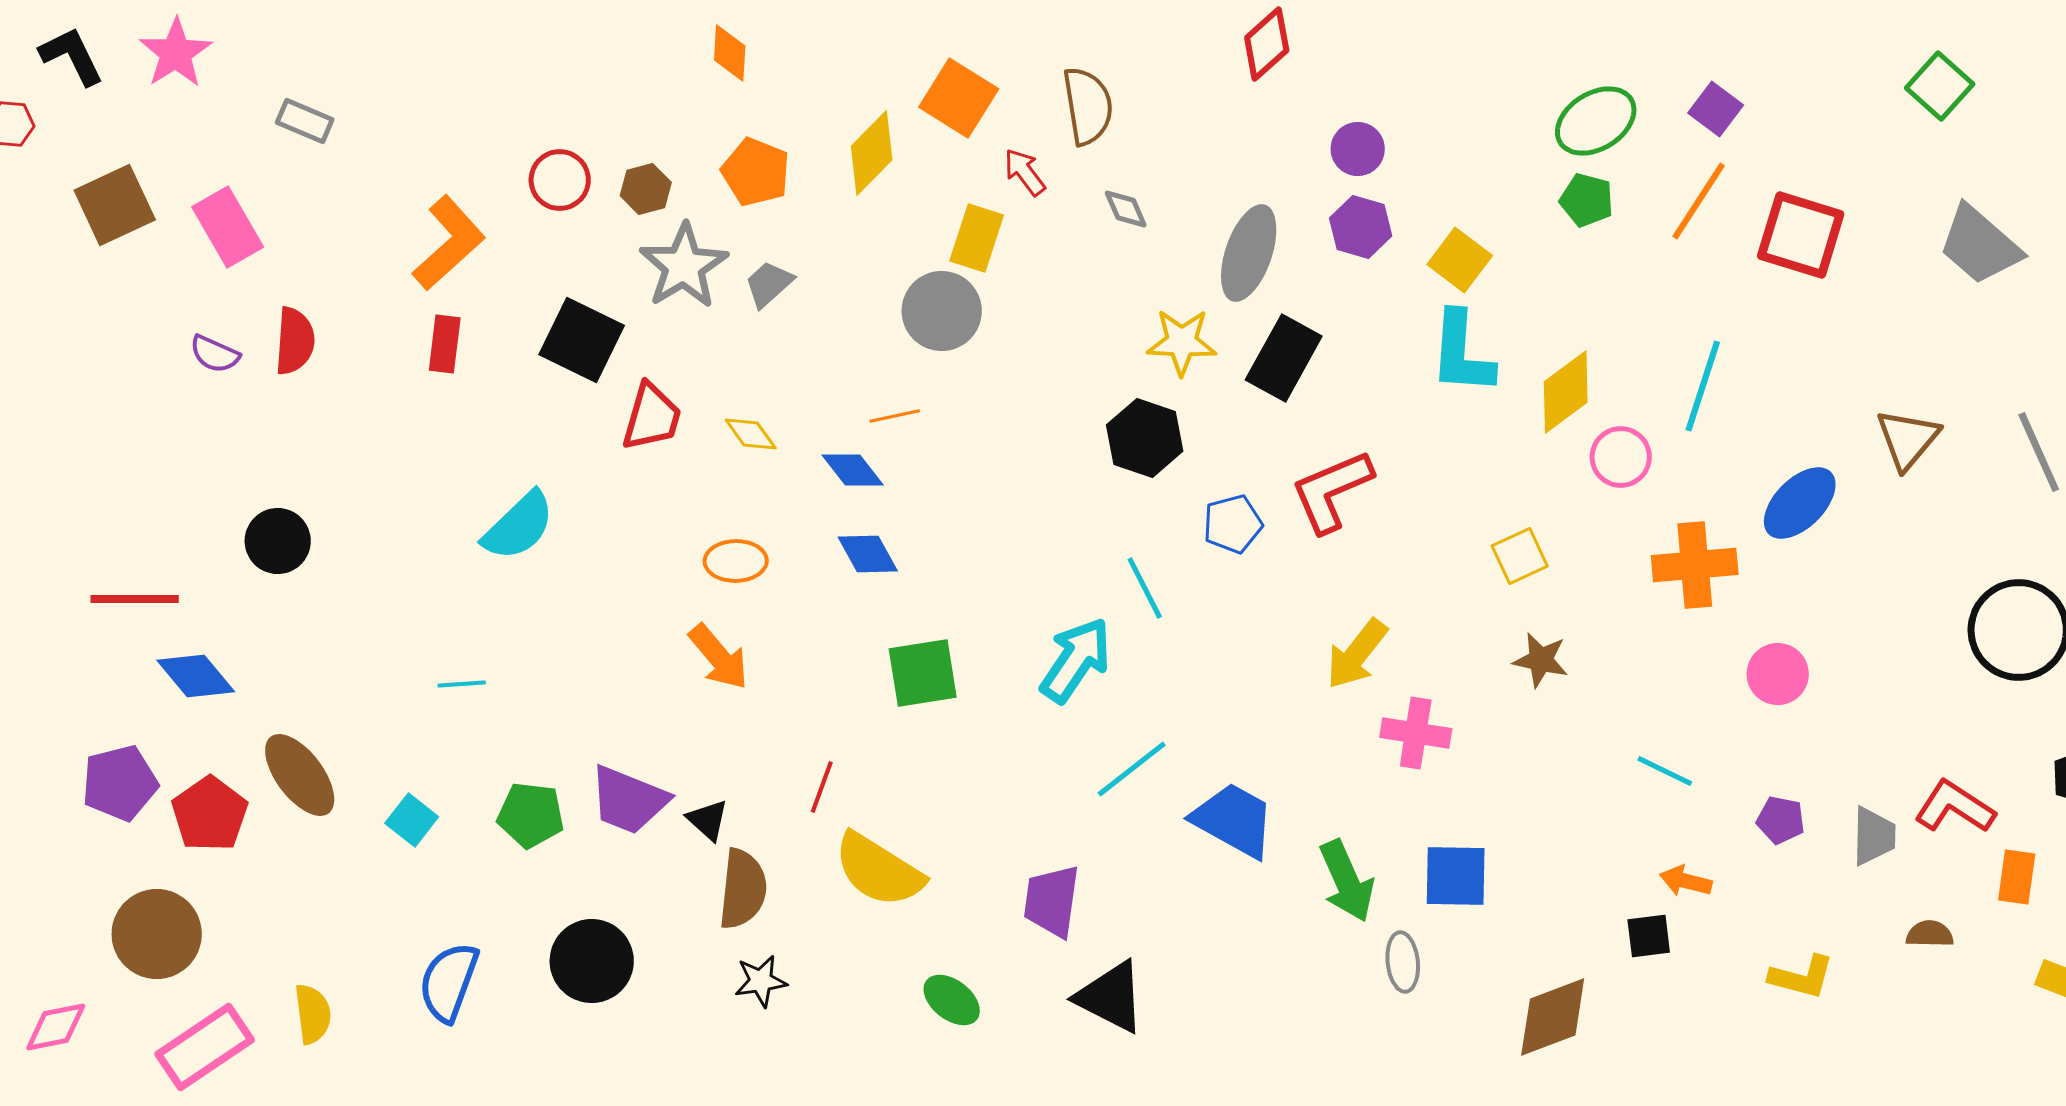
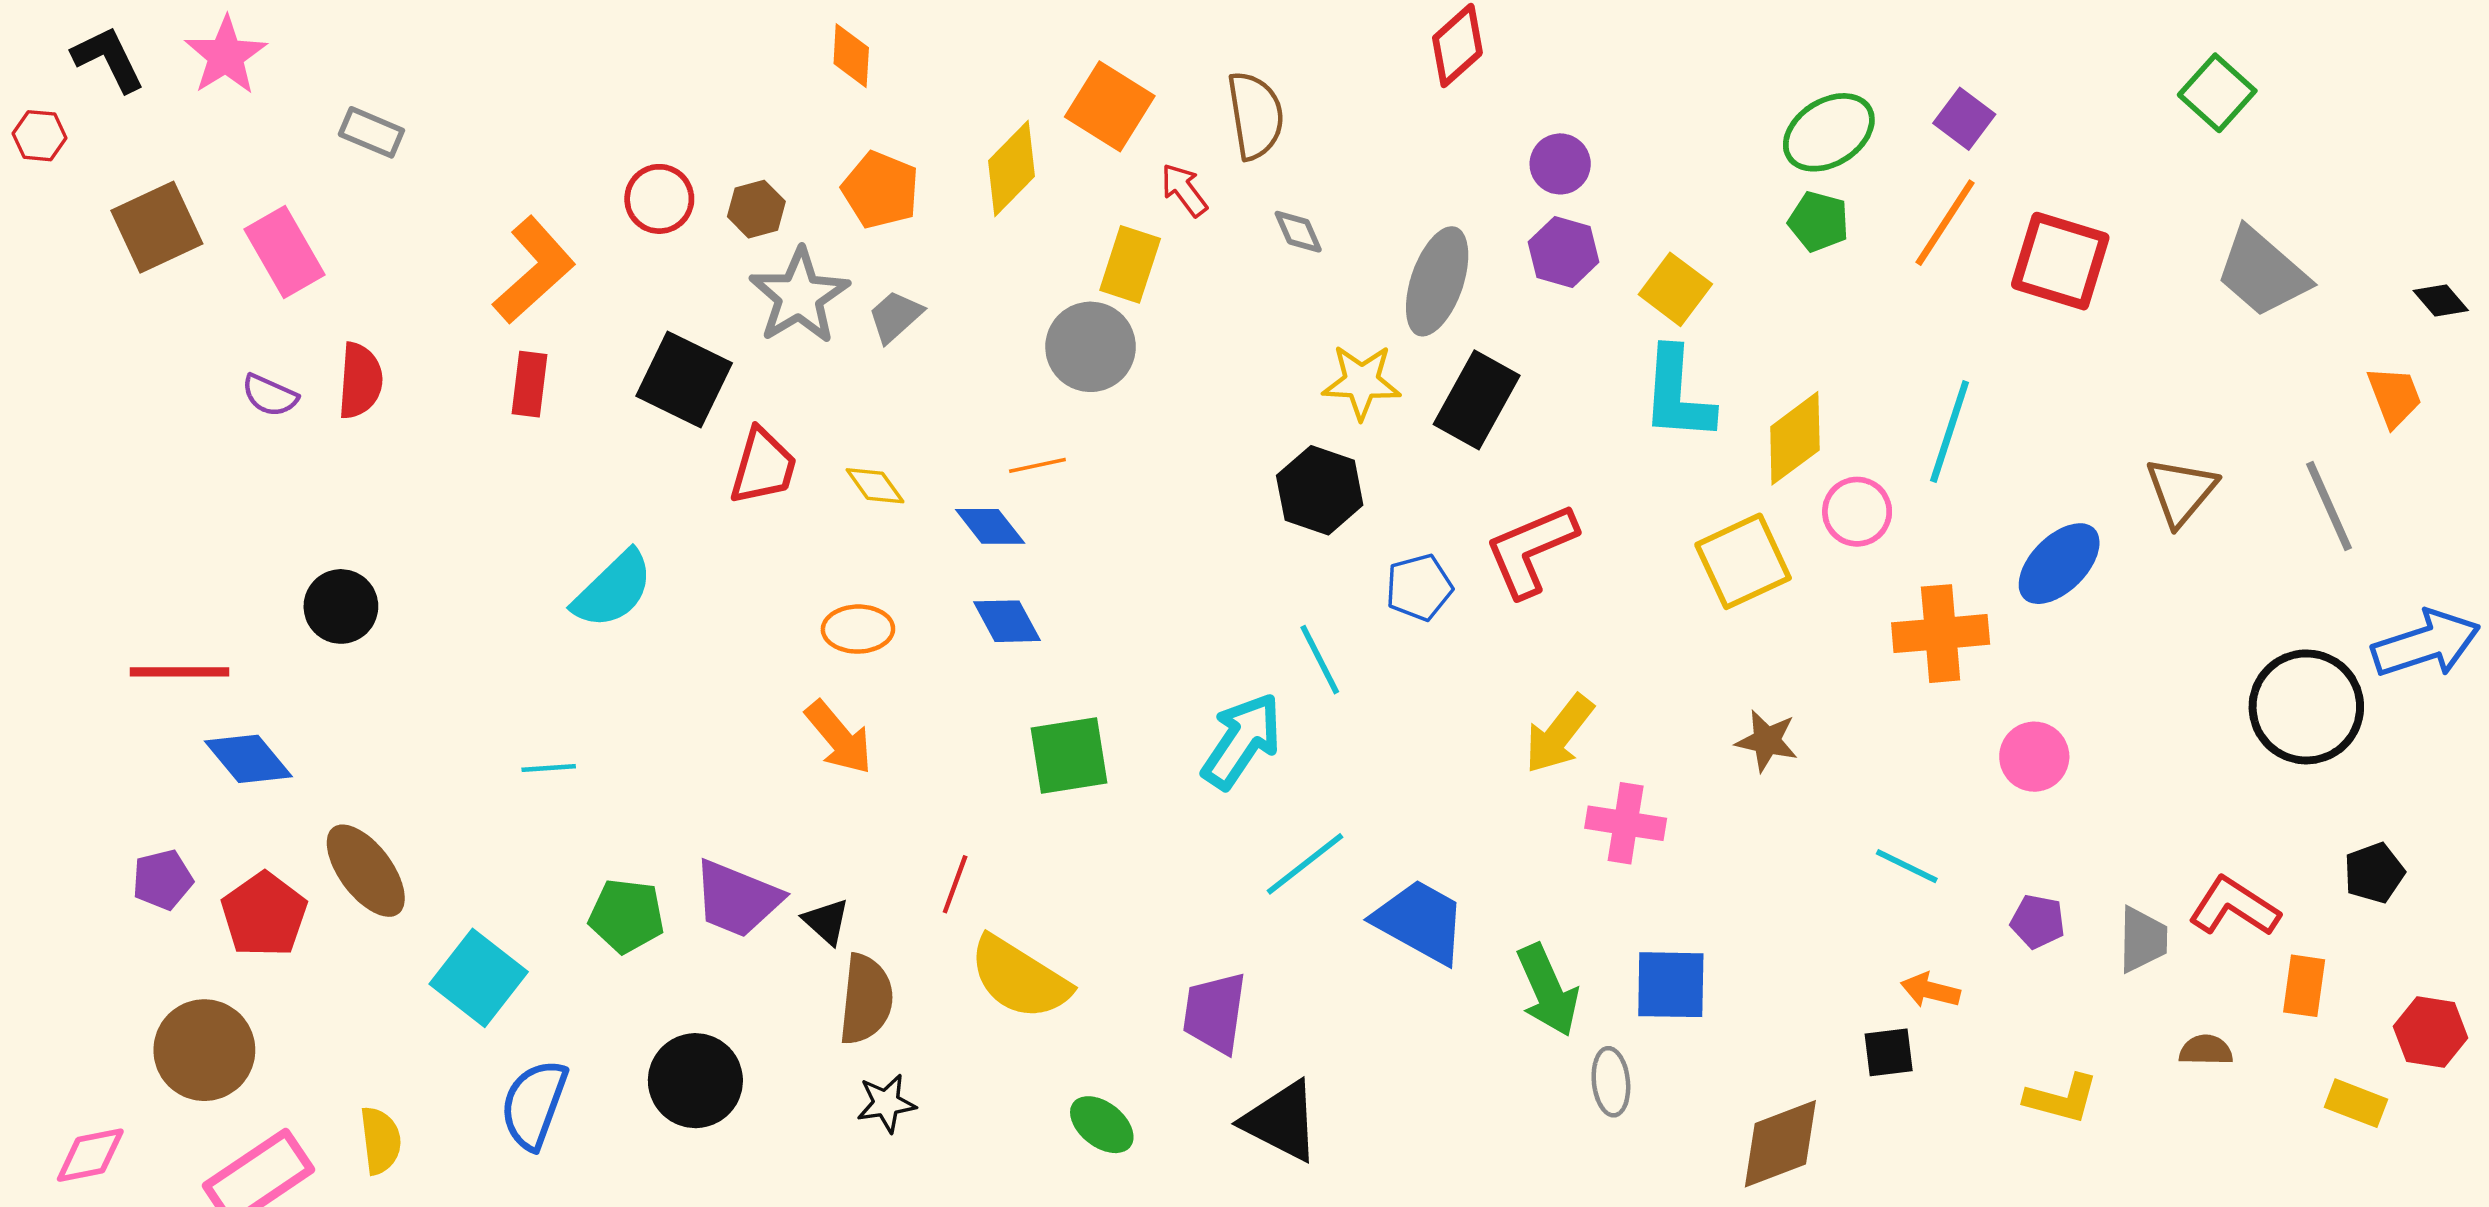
yellow square: (1520, 556) -> (1743, 561), moved, size x1.5
purple pentagon: (120, 783) -> (163, 880), size x0.7
cyan square: (412, 820) -> (479, 978), moved, size x1.6

